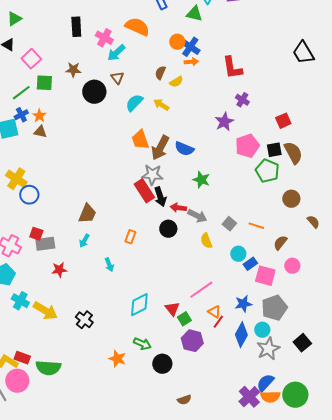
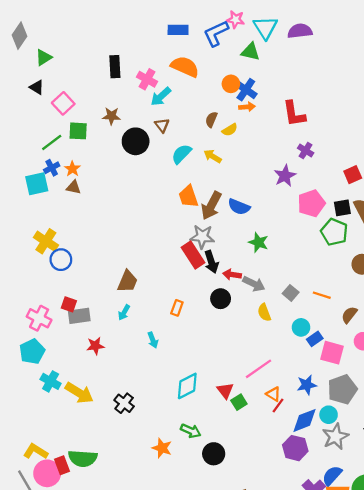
blue diamond: (241, 335) -> (304, 420), turned 40
purple hexagon: (192, 341) -> (295, 448), moved
red rectangle: (22, 358) -> (62, 465), moved, turned 49

